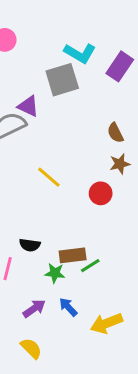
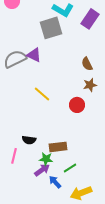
purple triangle: (28, 106) -> (34, 55), moved
green line: (90, 266) -> (70, 168), moved
purple arrow: (34, 308) -> (42, 170), moved

